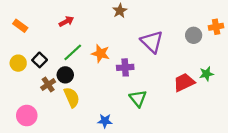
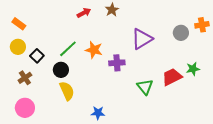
red arrow: (66, 21) -> (84, 13), moved
purple triangle: (152, 42) -> (142, 39), turned 45
yellow circle: (18, 63) -> (18, 47), moved
brown cross: (48, 85) -> (25, 78), moved
green triangle: (138, 98) -> (145, 87), moved

